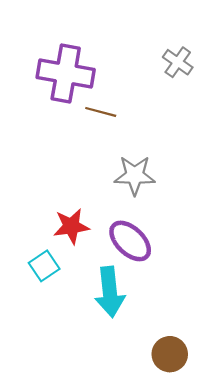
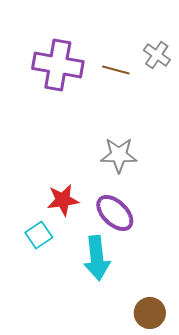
brown line: (101, 112) -> (116, 70), moved

